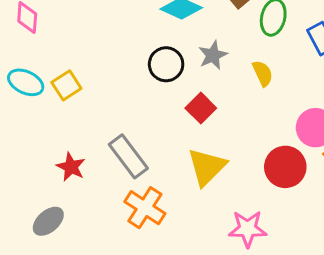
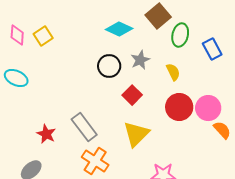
yellow square: (66, 85) -> (43, 36), moved
red circle: (285, 167) -> (179, 107), moved

